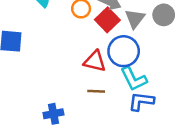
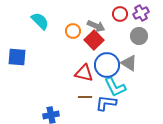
gray triangle: (135, 19) -> (129, 63), moved, turned -36
blue L-shape: (141, 101) -> (106, 103), moved

